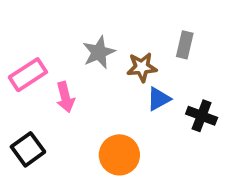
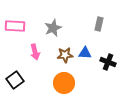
brown star: (142, 67) -> (65, 55), moved
pink rectangle: (28, 75) -> (15, 26), moved, turned 36
blue triangle: (159, 99) -> (85, 53), turned 32

